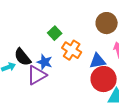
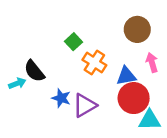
blue star: (45, 62) -> (61, 98), moved
purple triangle: (37, 75) -> (85, 105), moved

